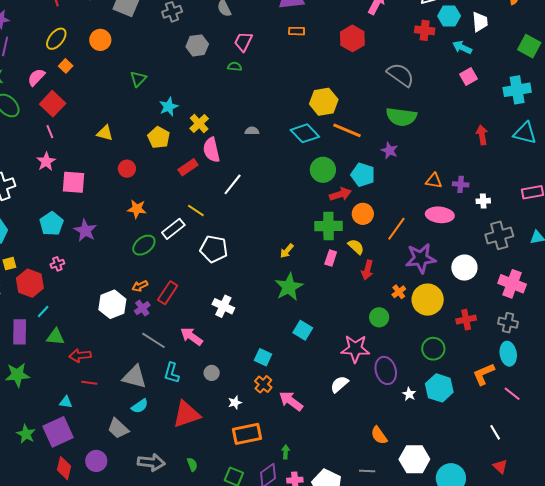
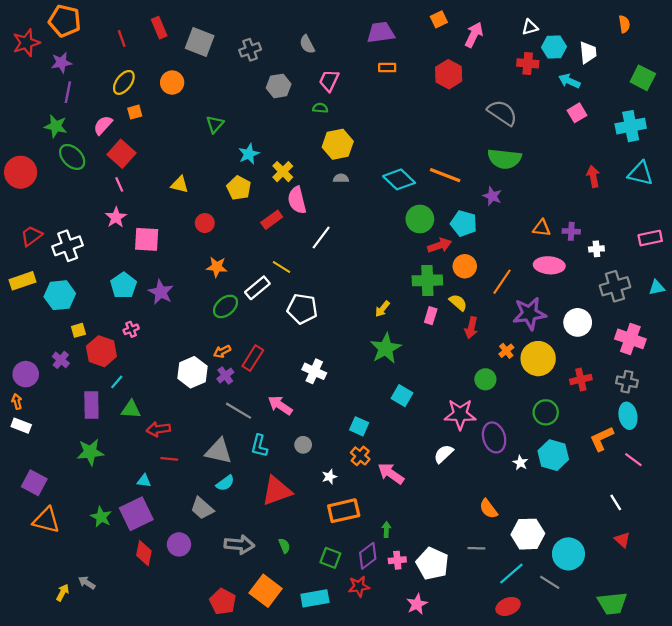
orange square: (66, 66) -> (135, 112), turned 32
yellow hexagon: (324, 102) -> (338, 144), moved

